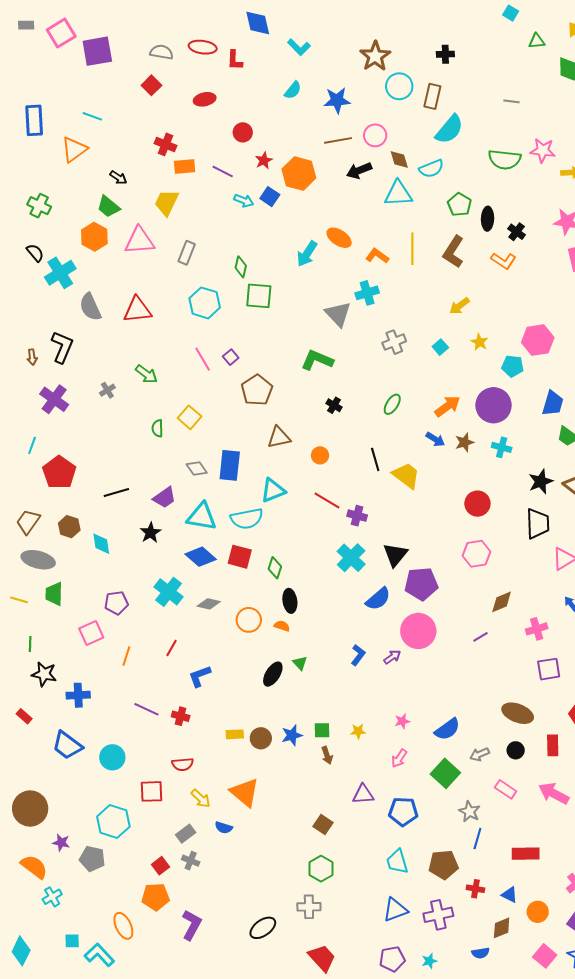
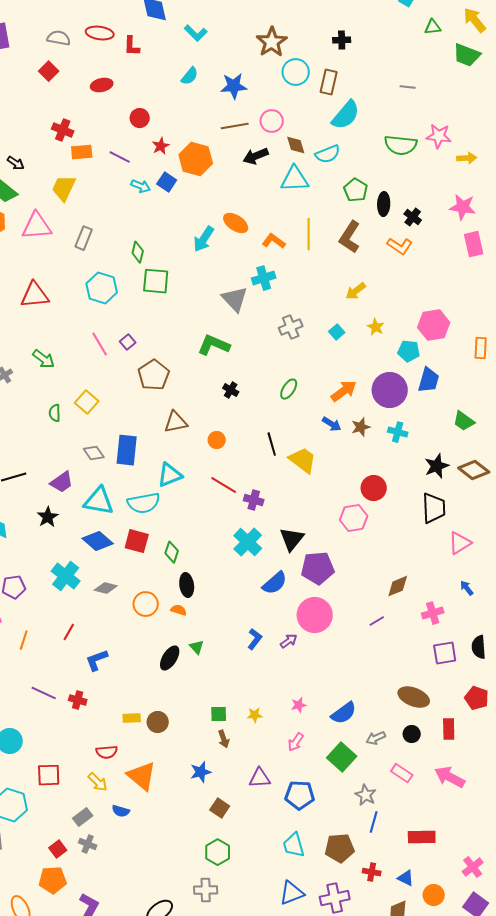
blue trapezoid: (553, 403) -> (429, 380), moved
pink hexagon: (476, 554) -> (354, 518), moved
blue star: (292, 735) -> (201, 772), moved
red semicircle: (183, 764) -> (107, 752), moved

